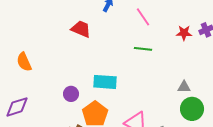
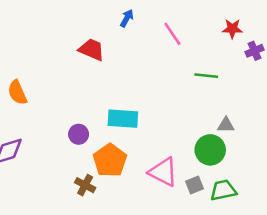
red star: (184, 33) -> (232, 29), moved
green line: (143, 49) -> (206, 76), moved
green circle: (192, 109) -> (210, 150), moved

